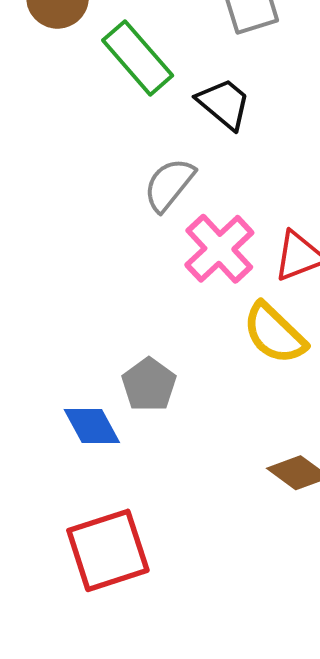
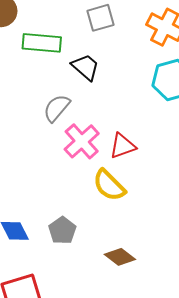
green rectangle: (138, 58) -> (42, 43), turned -45
gray pentagon: (149, 385) -> (62, 230), moved

